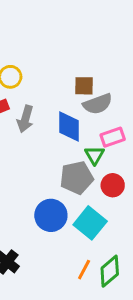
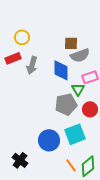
blue circle: (51, 215) -> (49, 140), moved
cyan square: (90, 223) -> (75, 134), turned 30
orange line: (84, 270) -> (71, 165), turned -64

